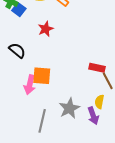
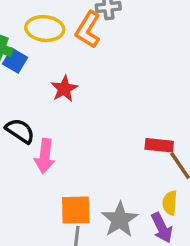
orange square: (42, 76) -> (76, 210), moved
pink arrow: (30, 85) -> (45, 156), moved

